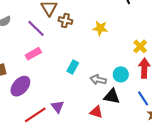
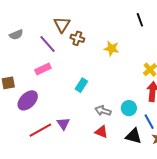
cyan circle: (121, 74) -> (129, 108), moved
gray arrow: (98, 80) -> (103, 111), moved
black triangle: (112, 96) -> (134, 136), moved

